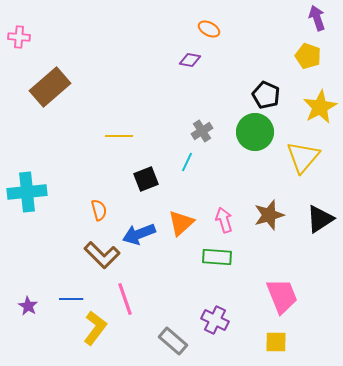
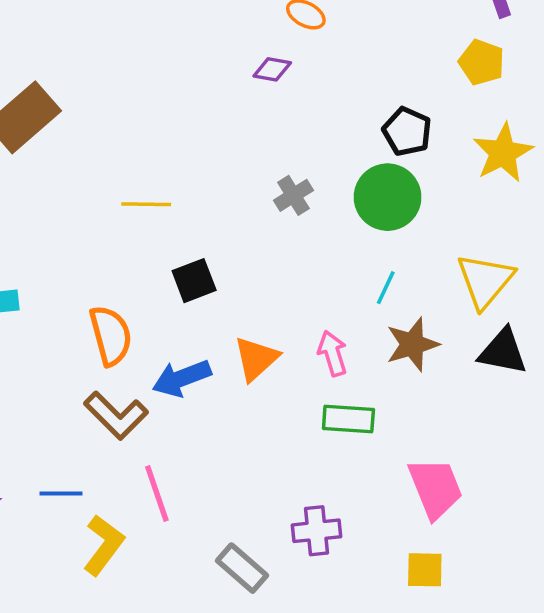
yellow triangle: (303, 157) -> (485, 281), moved
cyan line: (187, 162) -> (386, 288), moved
orange semicircle: (99, 210) -> (111, 336), size x1.6
black triangle: (320, 219) -> (503, 352), turned 44
green rectangle: (217, 257) -> (348, 419), moved
purple cross: (215, 320) -> (317, 531), turned -32

